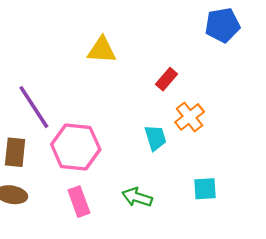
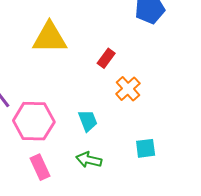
yellow triangle: (102, 50) -> (50, 38), size x1.4
cyan trapezoid: (155, 138) -> (88, 121), moved

